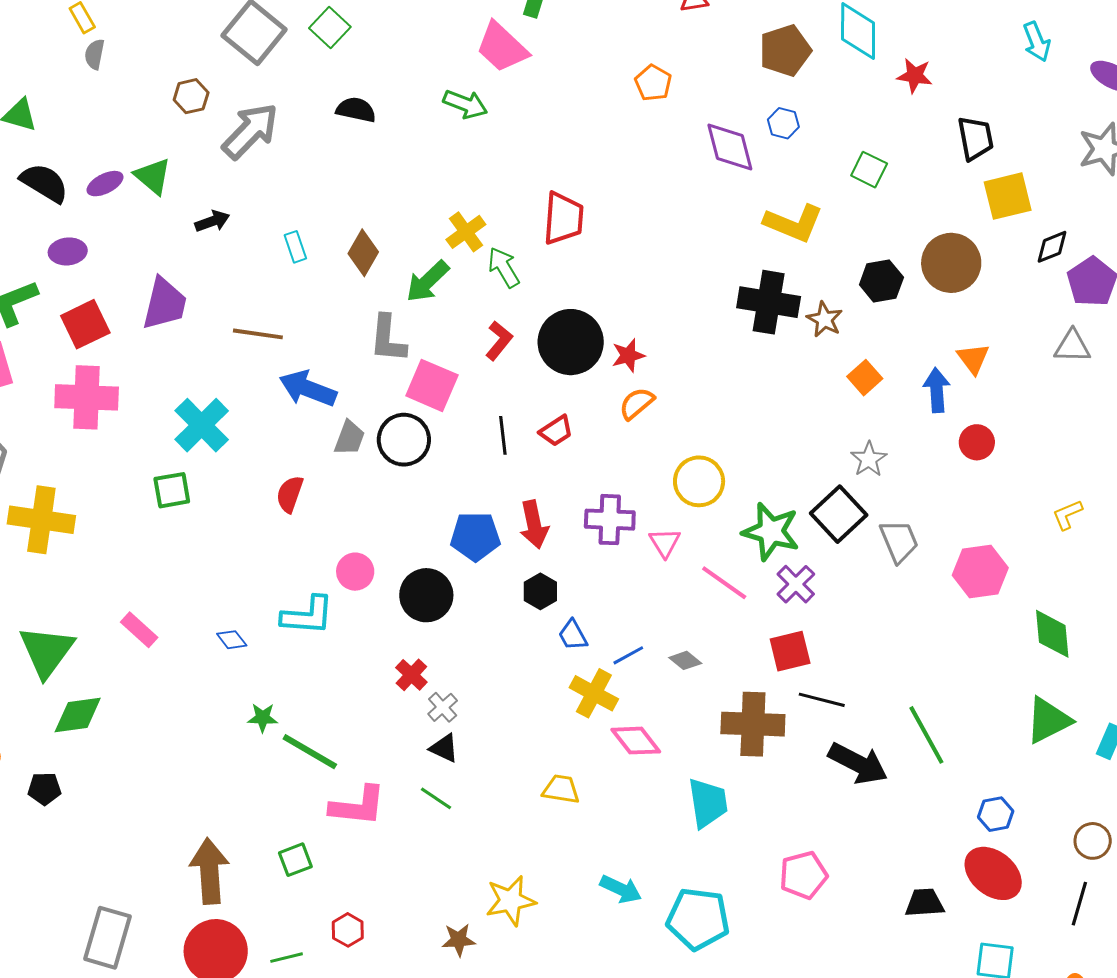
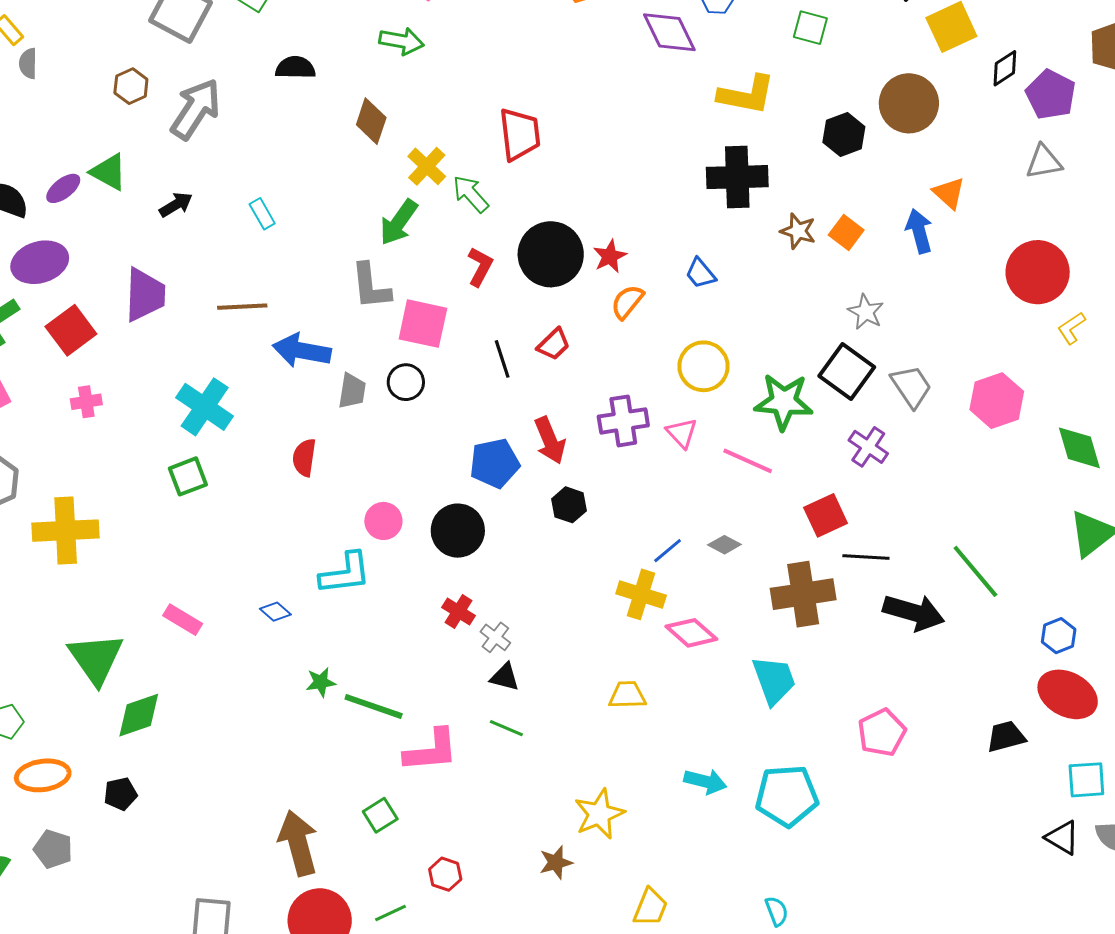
purple ellipse: (68, 251) -> (40, 262), size x1.5
brown diamond: (363, 253) -> (371, 121), moved
brown star: (825, 319) -> (798, 231), moved
pink cross: (87, 397) -> (86, 402), size x0.5
black circle: (404, 440) -> (406, 382), size x0.7
red circle: (977, 442) -> (1038, 272), moved, size x1.8
purple cross: (796, 584) -> (868, 447), moved
blue trapezoid: (573, 635) -> (700, 273), moved

